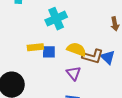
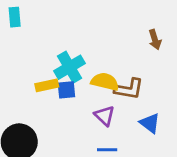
cyan cross: (56, 19) -> (70, 67), moved
blue triangle: (108, 57) -> (150, 123), moved

